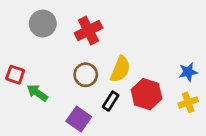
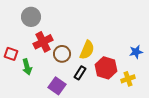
red cross: (88, 30) -> (43, 42), moved
green arrow: (37, 93) -> (27, 67), turned -140
yellow cross: (188, 102) -> (128, 79), moved

